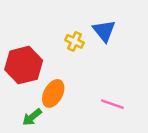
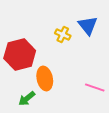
orange ellipse: (53, 93) -> (45, 79), turned -40

